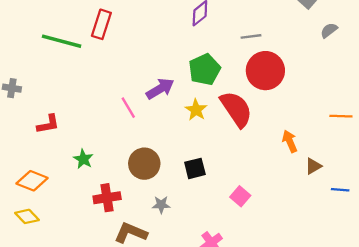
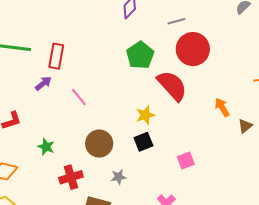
red rectangle: (101, 24) -> (56, 56), moved
purple arrow: (160, 89) -> (43, 83), moved, size x0.7
yellow star: (196, 110) -> (145, 115), moved, turned 30
pink square: (240, 196) -> (186, 160), turned 36

